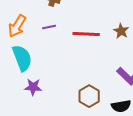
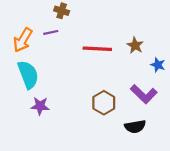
purple line: (49, 27) -> (51, 32), moved
brown hexagon: (89, 96) -> (104, 103), moved

